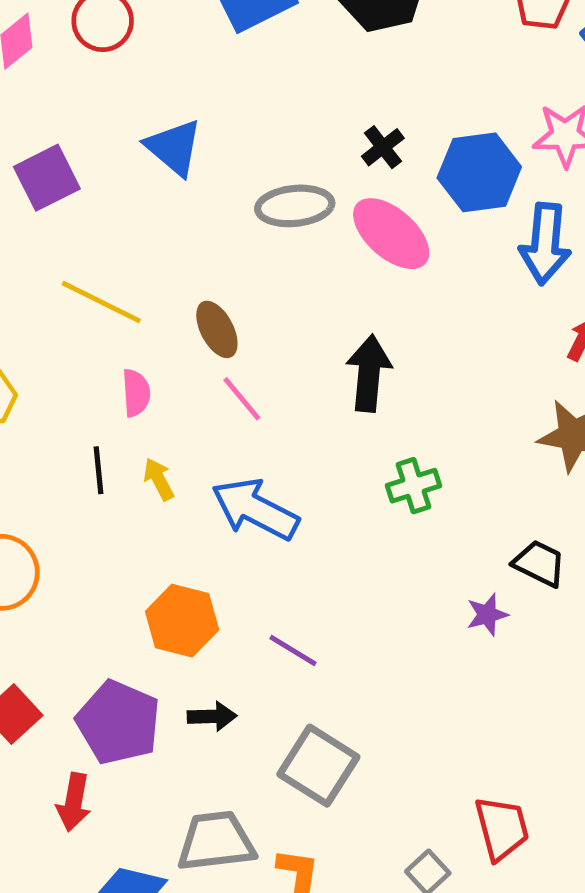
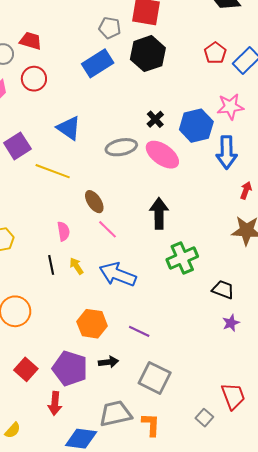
yellow line: (101, 302) -> (53, 171), moved
green cross: (413, 486) -> (182, 258), size x1.4
black trapezoid: (539, 563) -> (223, 290), moved
purple star: (487, 614) -> (231, 323), moved

